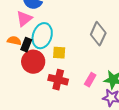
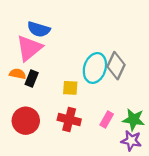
pink triangle: (24, 19) -> (29, 48), size x1.4
cyan ellipse: (42, 36) -> (95, 68), moved
red circle: (33, 62) -> (26, 121), moved

